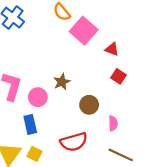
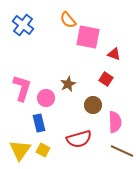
pink square: (84, 31) -> (88, 37), turned -30
red square: (119, 76) -> (106, 79), moved
pink semicircle: (113, 123) -> (115, 122), size x1.5

